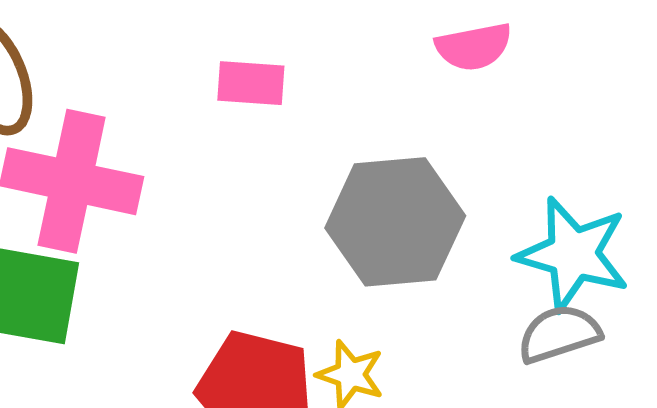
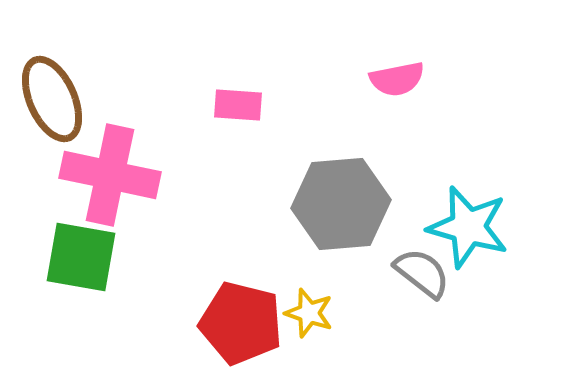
gray semicircle: (559, 334) -> (422, 273), moved, turned 56

